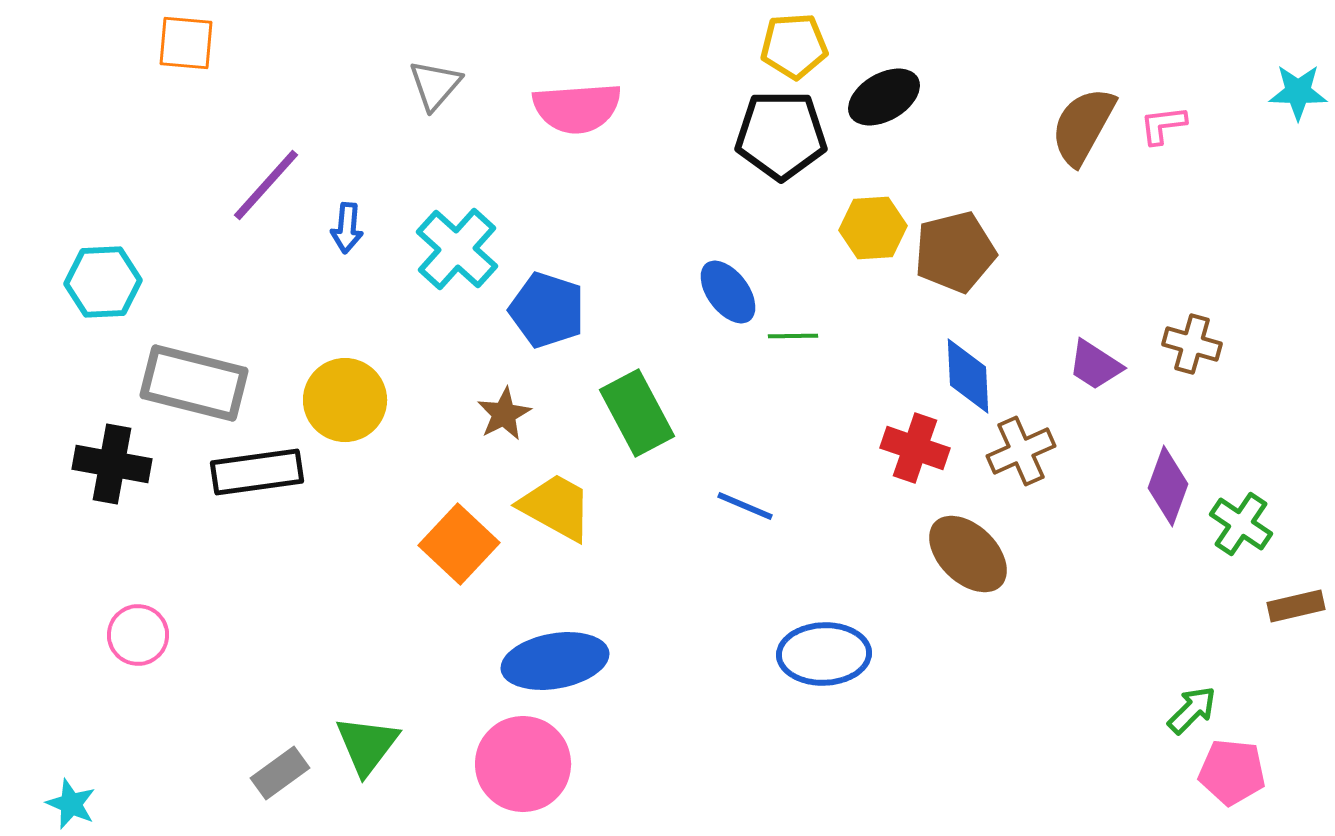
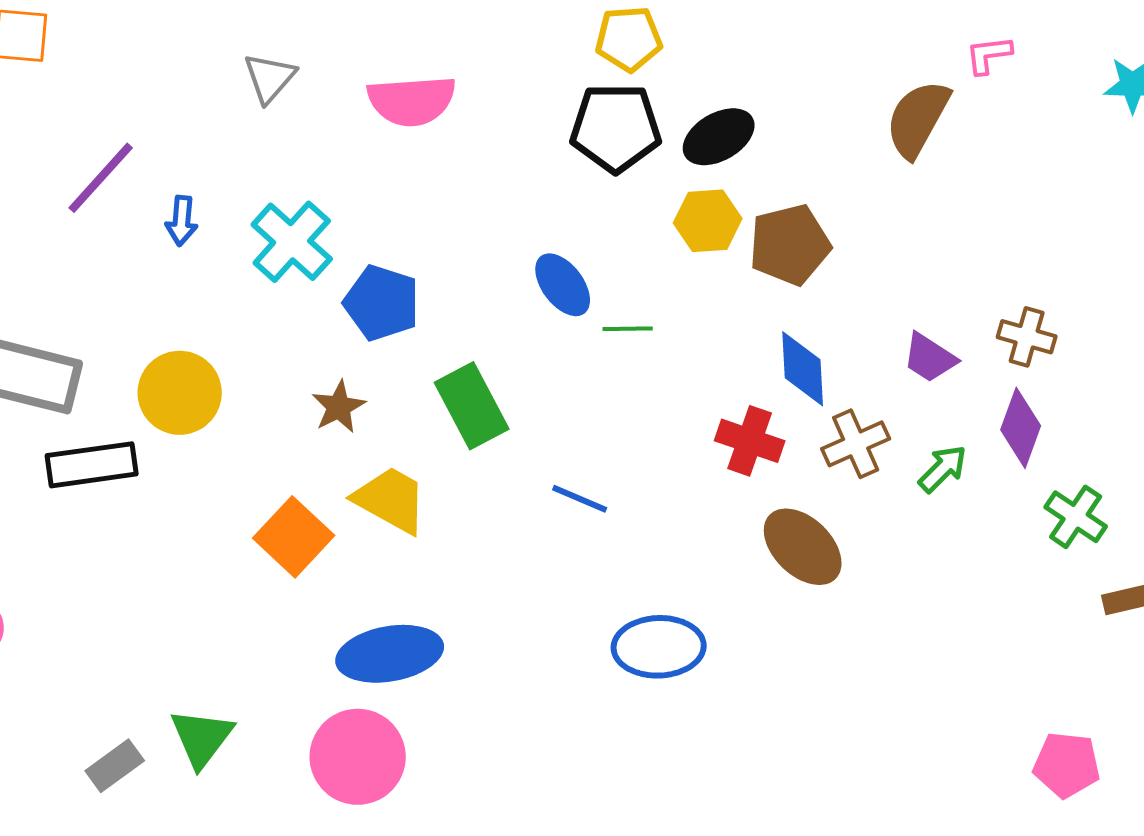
black ellipse: (884, 97) -> (719, 137), moved
pink L-shape: (1163, 125) -> (989, 55), moved
purple diamond: (1168, 486) -> (1021, 428), moved
green arrow: (1192, 710) -> (943, 469), moved

